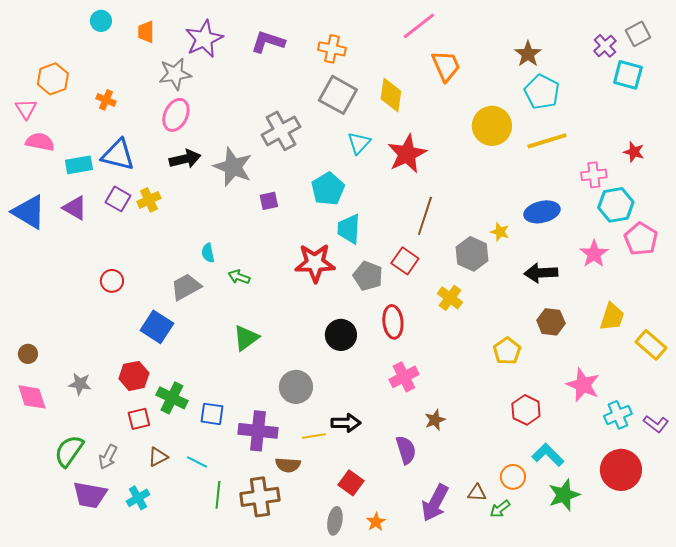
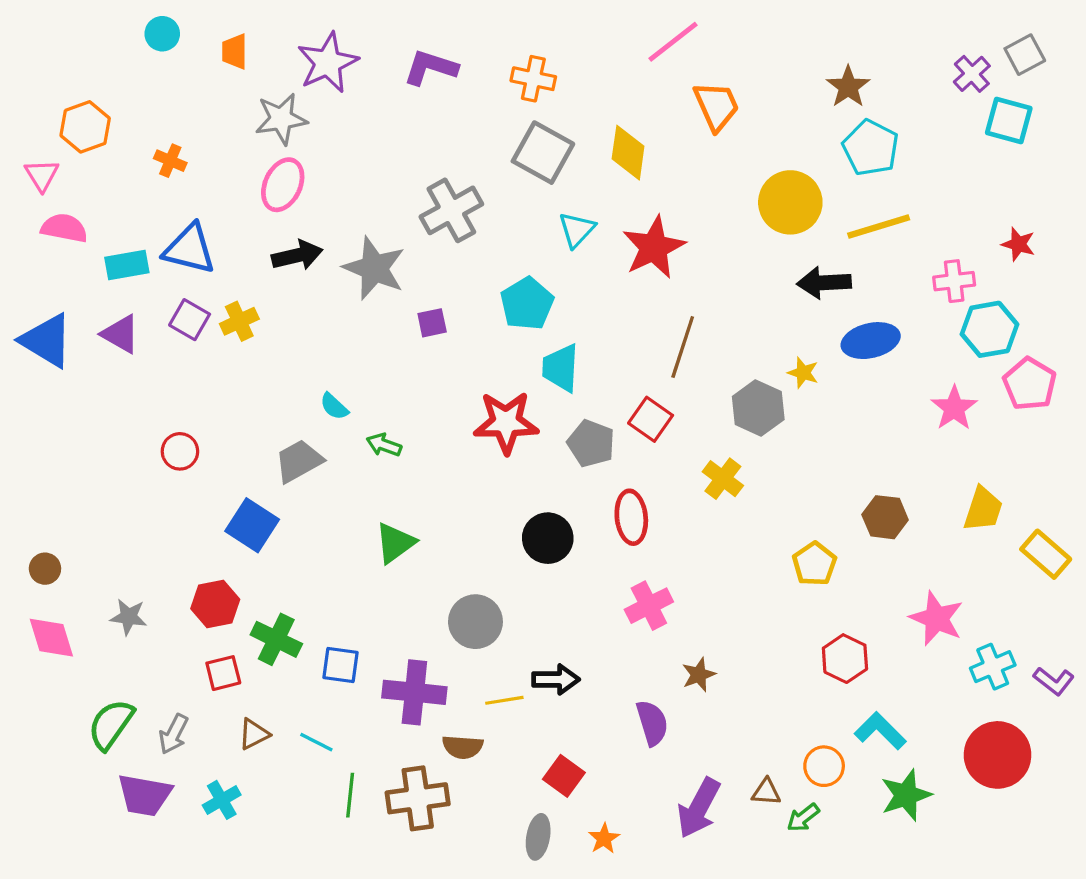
cyan semicircle: (208, 253) -> (334, 406), turned -36
black arrow: (541, 273) -> (824, 283), moved

